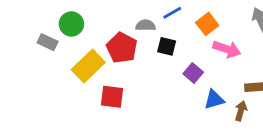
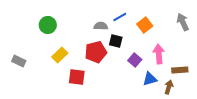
gray rectangle: (48, 42) -> (19, 61), moved
red pentagon: (122, 48) -> (96, 52), moved, turned 30
pink arrow: (227, 49) -> (159, 54), moved, turned -114
yellow rectangle: (88, 66) -> (60, 55), size x0.7

